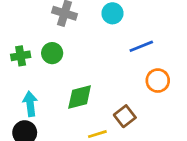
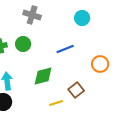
cyan circle: (112, 13) -> (82, 18), moved
blue line: (141, 46) -> (65, 49), moved

